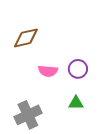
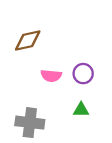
gray cross: (28, 115) -> (30, 123), turned 32

